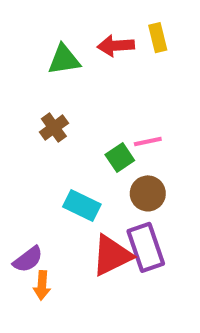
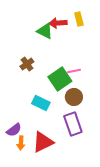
green triangle: (64, 60) -> (45, 31), moved, turned 36
green square: (120, 158) -> (60, 79), size x1.6
red triangle: (112, 255) -> (43, 142), moved

